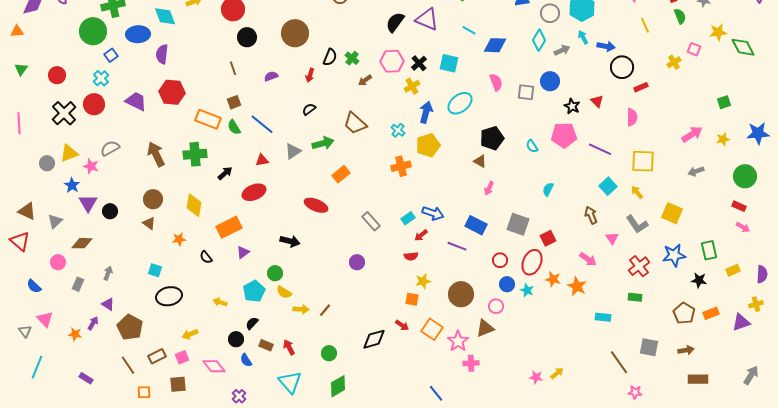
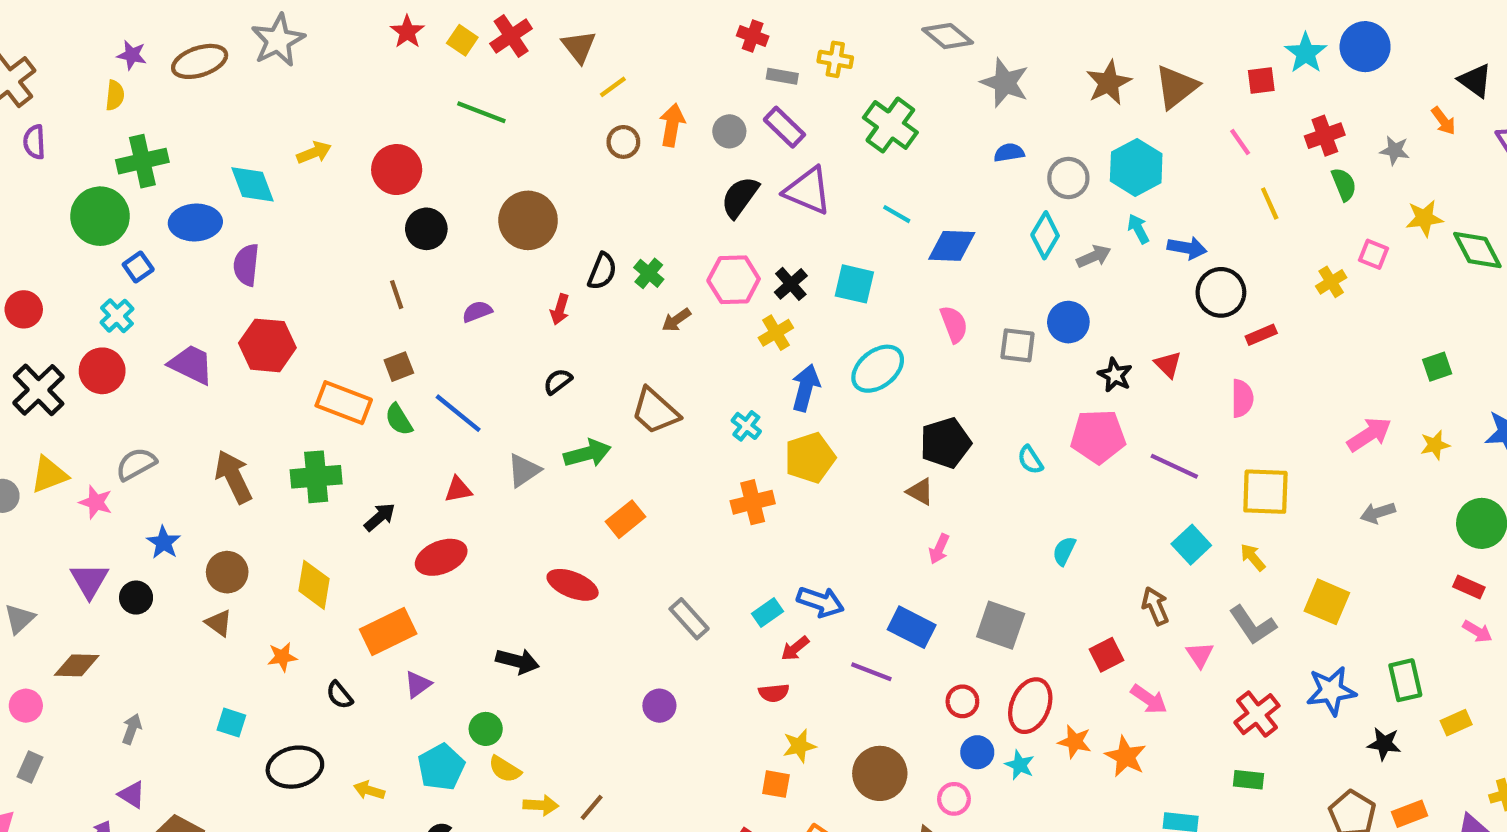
blue star: (72, 185) -> (164, 542), moved
red square: (548, 238) -> (1107, 655), moved
gray rectangle: (78, 284) -> (30, 767), moved
black ellipse: (169, 296) -> (295, 767), moved

